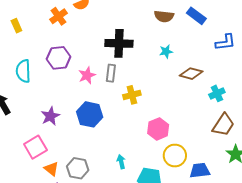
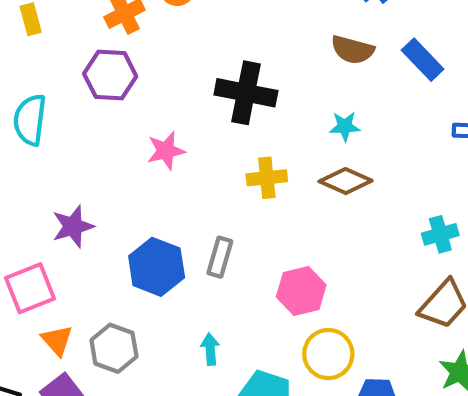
purple hexagon: (59, 58) -> (110, 75), moved
gray rectangle: (111, 73) -> (220, 257), moved
brown diamond: (191, 74) -> (346, 181), moved
yellow cross: (132, 95) -> (267, 178), moved
blue hexagon: (90, 114) -> (157, 267), moved

